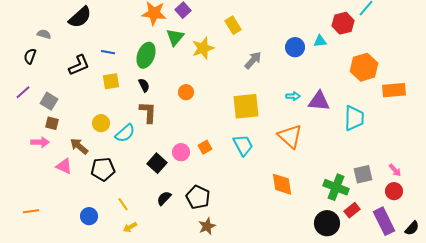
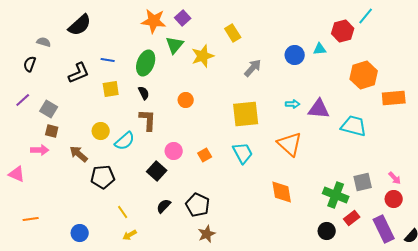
cyan trapezoid: (354, 118) -> (354, 126), turned -76
pink circle: (181, 152) -> (174, 151), moved
pink triangle: (64, 166) -> (17, 174), moved
blue circle: (89, 216) -> (80, 233), moved
black circle: (327, 223) -> (327, 231), size x0.7

